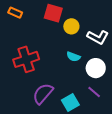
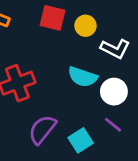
yellow circle: (71, 26) -> (85, 26), moved
cyan semicircle: (73, 57) -> (83, 77), size x1.5

